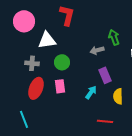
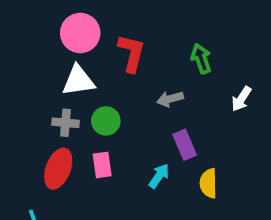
red L-shape: (67, 15) -> (132, 53), moved
pink circle: (24, 21) -> (80, 33), moved
green arrow: (114, 37) -> (201, 59), moved
gray cross: (32, 63) -> (66, 123), moved

